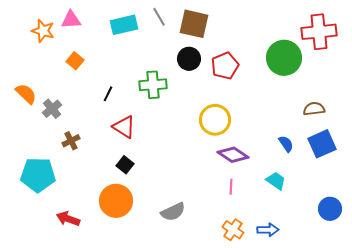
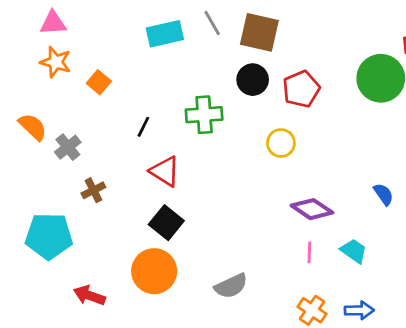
pink triangle: (71, 20) -> (53, 23), moved
orange star: (43, 31) -> (56, 62), moved
yellow circle: (215, 120) -> (281, 143), moved, size x0.7
black square: (125, 165) -> (166, 223), size x1.4
cyan trapezoid: (276, 181) -> (354, 251), moved

